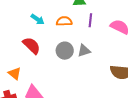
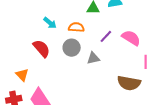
purple line: (90, 20) -> (106, 36), moved, turned 32
gray circle: (65, 51) -> (72, 48), moved

